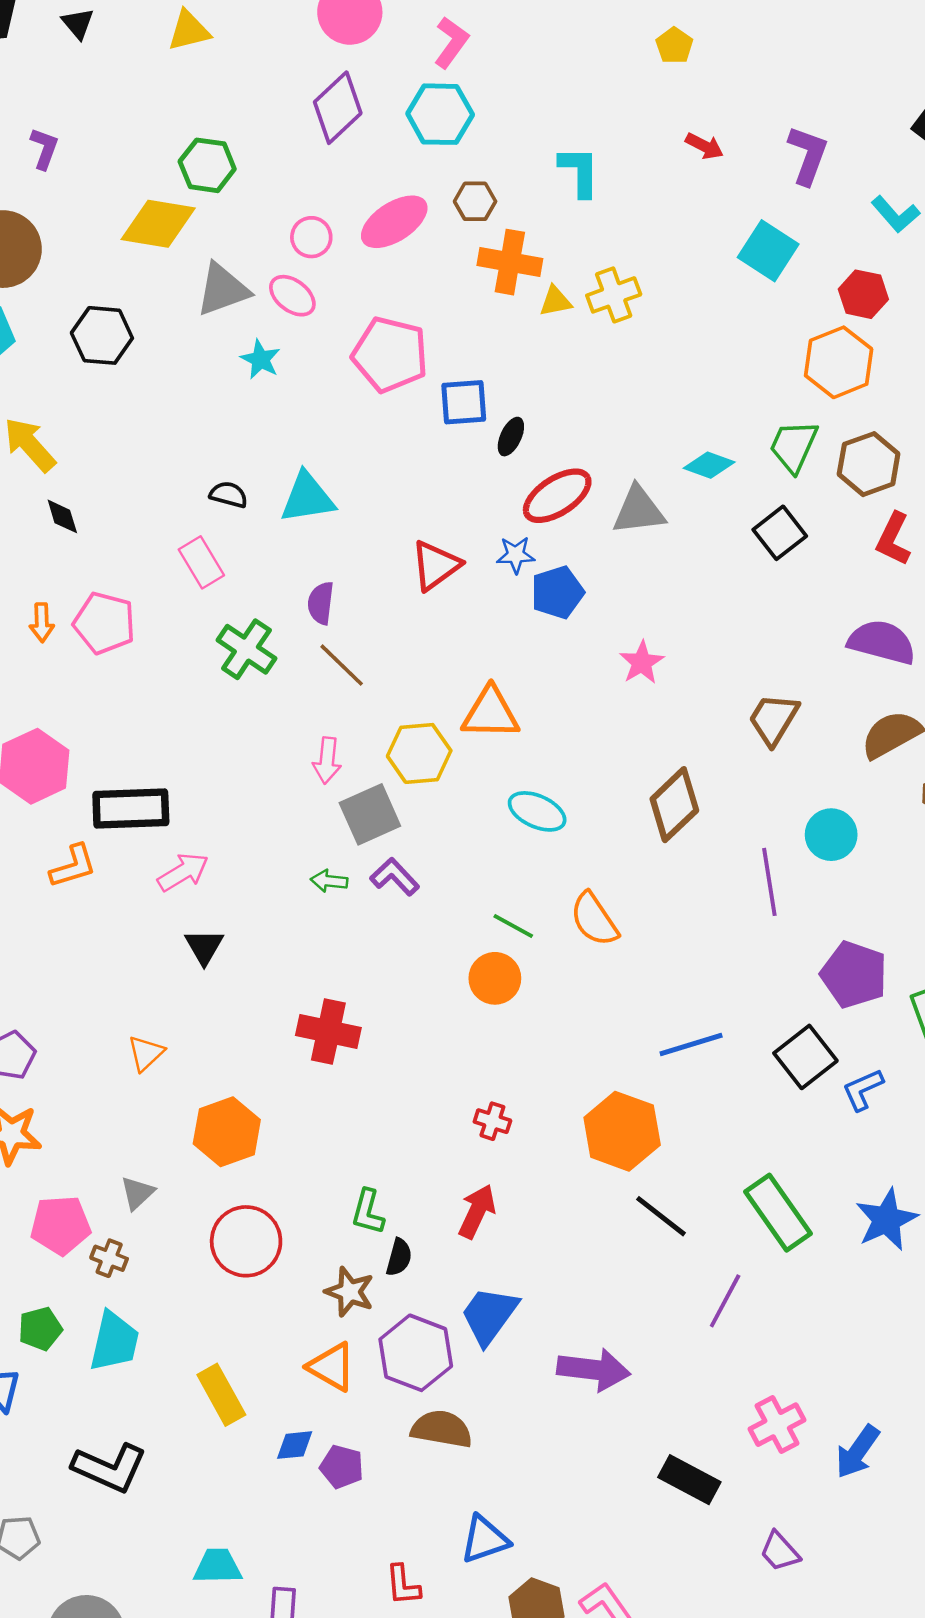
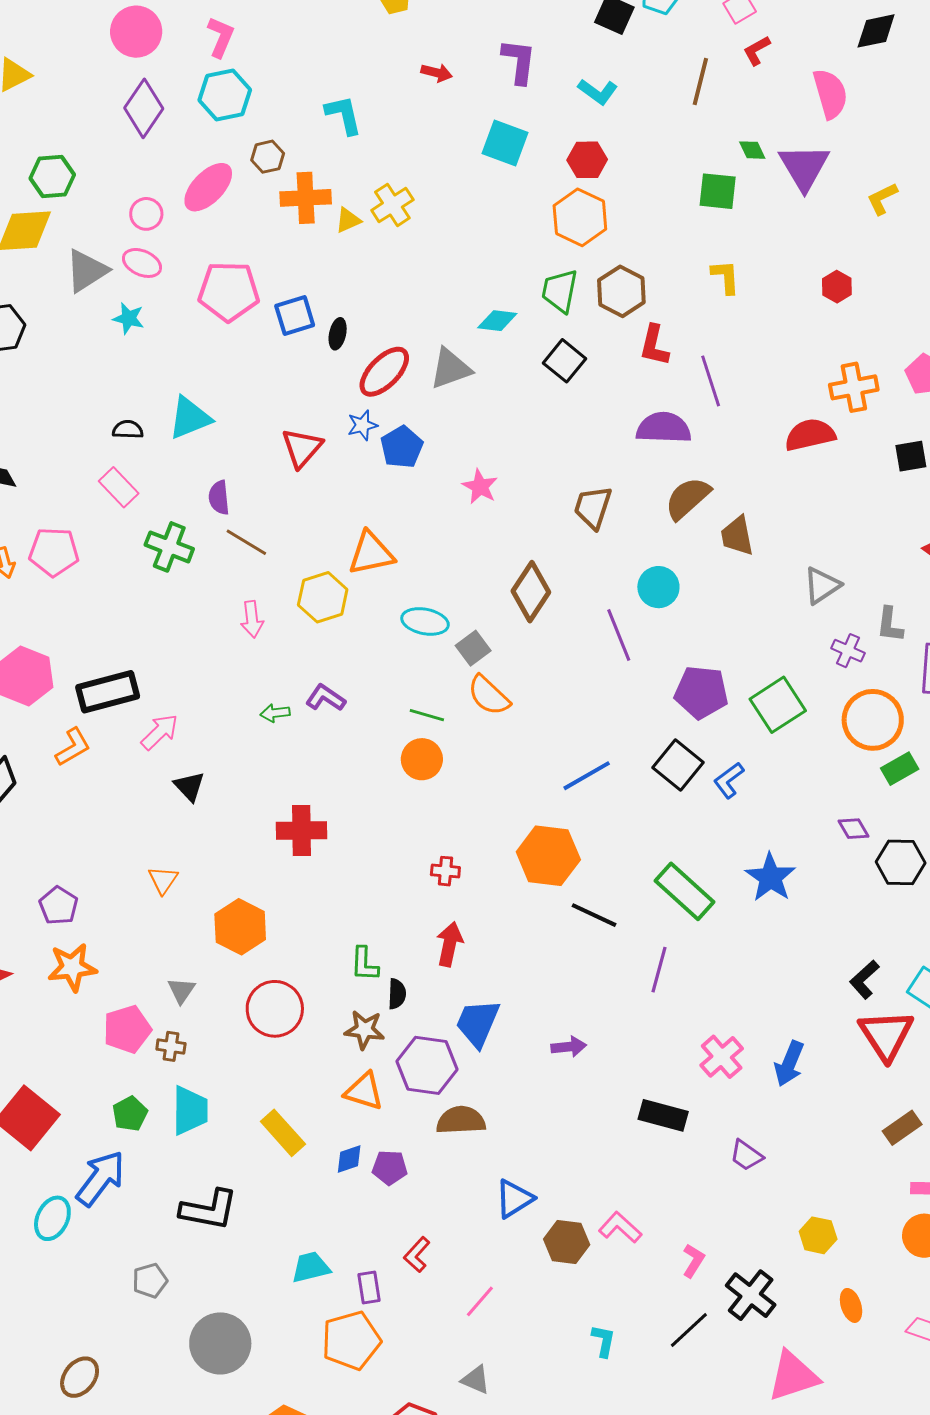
gray square: (370, 814) -> (473, 648), moved, size x0.7
purple arrow: (594, 1370) -> (569, 1047), size x0.6
red L-shape: (403, 1585) -> (417, 1255), moved, turned 60

